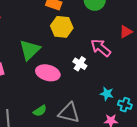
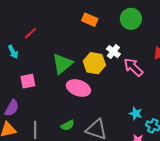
yellow hexagon: (62, 27) -> (94, 63), moved
white cross: (80, 64) -> (113, 52), moved

